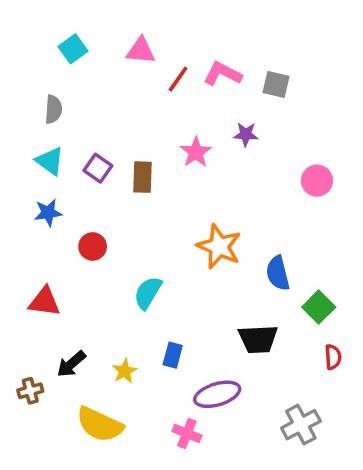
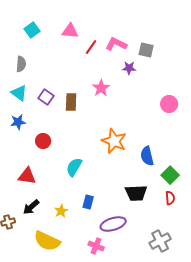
purple star: (246, 134) -> (129, 68), moved
red triangle: (45, 302) -> (27, 176), moved
red semicircle: (333, 357) -> (170, 198), moved

